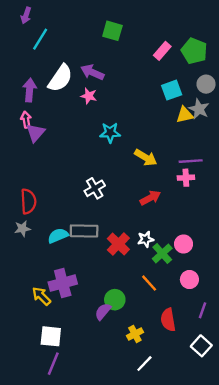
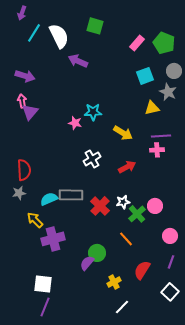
white semicircle: (60, 78) -> (59, 36), moved, turned -60
purple arrow: (30, 90) -> (25, 76), turned 102
pink star: (89, 96) -> (75, 123), moved
yellow triangle: (185, 115) -> (152, 108), moved
white cross: (95, 188) -> (92, 159), moved
pink circle: (189, 280) -> (170, 236), moved
yellow arrow: (41, 296) -> (35, 220), moved
red semicircle: (168, 320) -> (142, 270), turned 42

